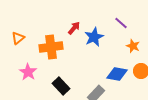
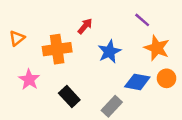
blue star: (94, 37) -> (109, 52), moved
orange star: (133, 46) -> (157, 48), size x1.5

